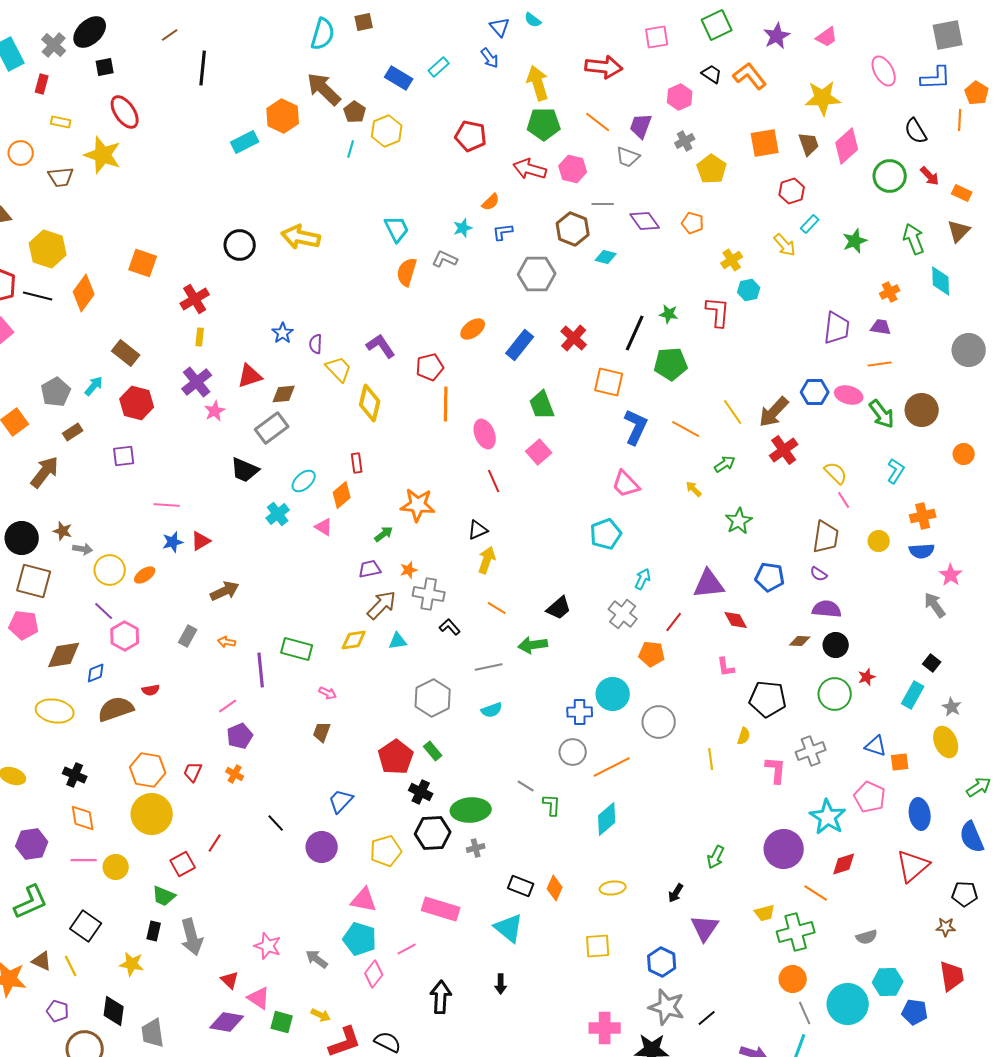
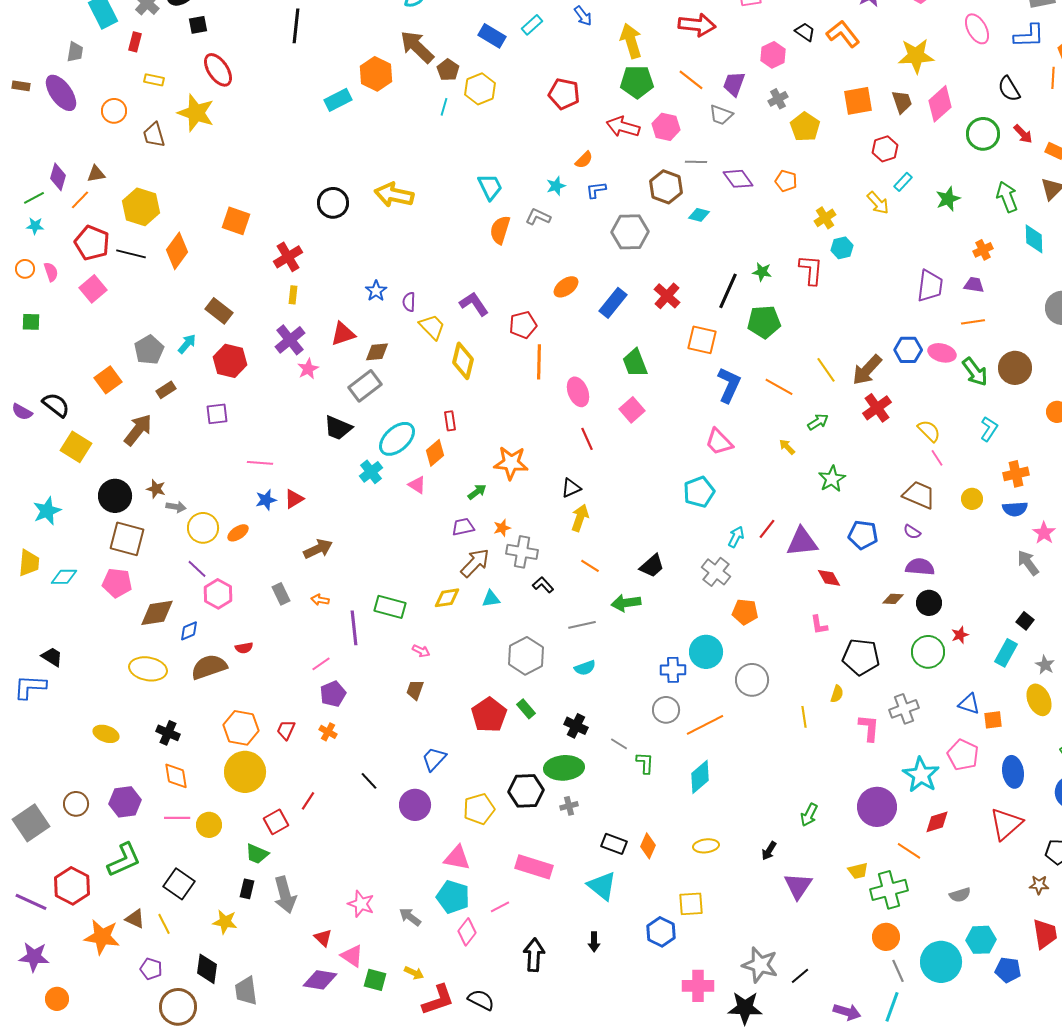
brown trapezoid: (61, 177) -> (154, 135), turned 80
cyan ellipse: (304, 481) -> (397, 439), size x1.5
brown trapezoid: (826, 537) -> (919, 495), turned -76
red line: (674, 622) -> (767, 529), moved
gray rectangle: (188, 636) -> (281, 594), turned -55
black cross: (421, 792) -> (576, 726), moved
blue hexagon: (662, 962) -> (661, 932), moved

